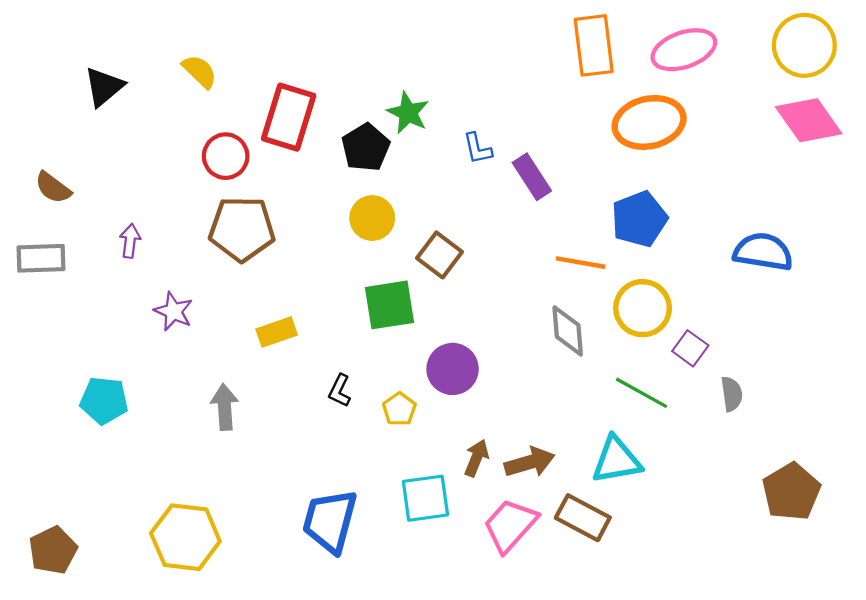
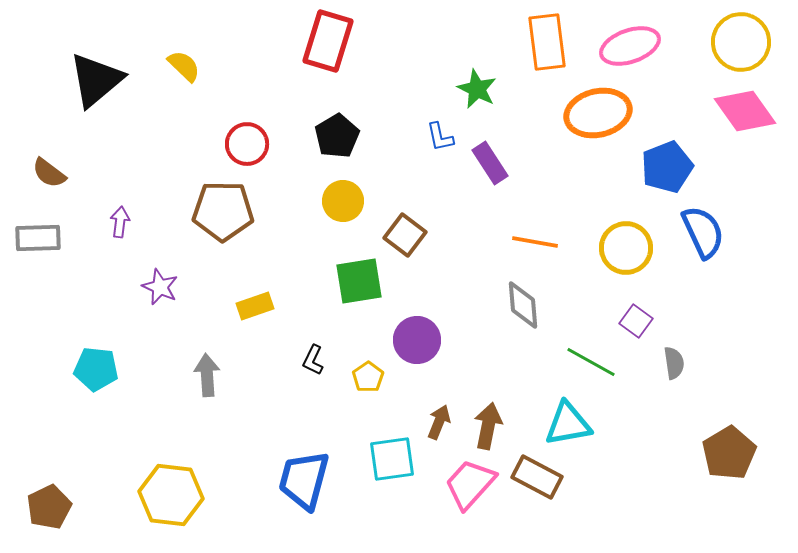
black triangle: (104, 87) -> (96, 80), size x1.5
green star: (408, 113) -> (477, 89), moved
red rectangle: (289, 117) -> (328, 41), moved
red circle: (226, 156) -> (247, 144), moved
blue pentagon: (639, 219) -> (667, 167), moved
blue semicircle: (763, 252) -> (703, 232), turned 56
yellow circle: (643, 308) -> (626, 248), moved
brown arrow: (530, 462) -> (488, 426), turned -63

